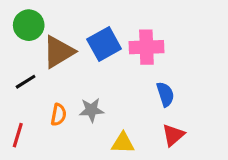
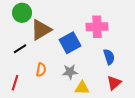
blue square: (104, 44) -> (70, 43), moved
gray star: (92, 110) -> (70, 72), moved

